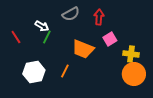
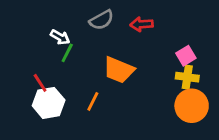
red arrow: (99, 17) -> (142, 24), turned -98
red line: (16, 37) -> (40, 83), moved
pink square: (110, 39) -> (186, 56), moved

